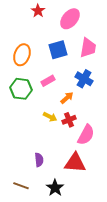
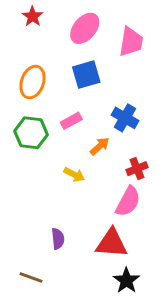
red star: (38, 11) -> (33, 16), moved
pink ellipse: (70, 19) -> (85, 28), moved
pink trapezoid: (88, 48) -> (131, 42), moved
red cross: (69, 120) -> (137, 169), moved
black star: (55, 188) -> (126, 280), moved

